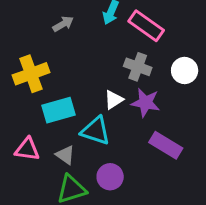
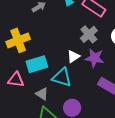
gray cross: (138, 67) -> (89, 34), turned 30
pink triangle: (27, 149) -> (16, 80), moved

